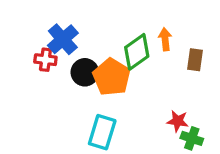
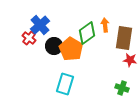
red cross: (45, 60) -> (29, 38), turned 32
brown rectangle: (195, 60) -> (124, 38), size x1.6
red star: (178, 121) -> (130, 60), moved

